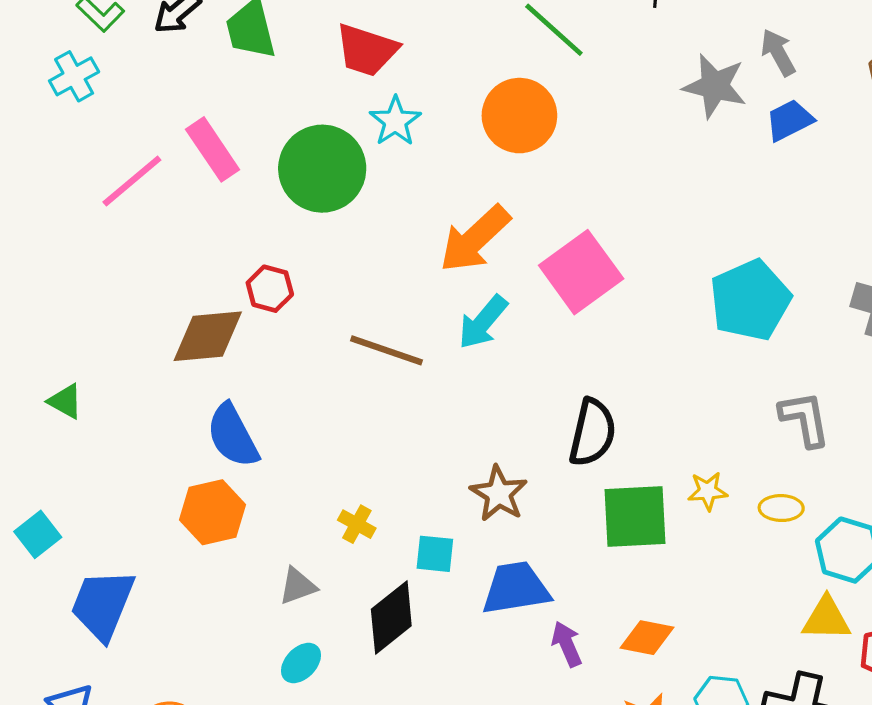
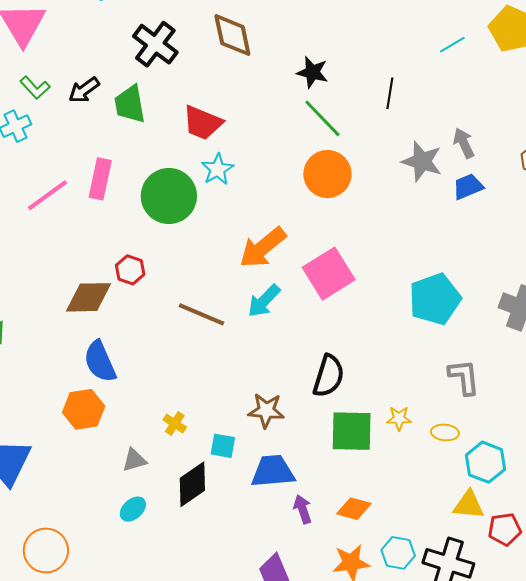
orange circle: (519, 116) -> (327, 174), moved
pink rectangle: (213, 149) -> (100, 179), turned 42
brown star: (499, 494) -> (266, 411), turned -30

